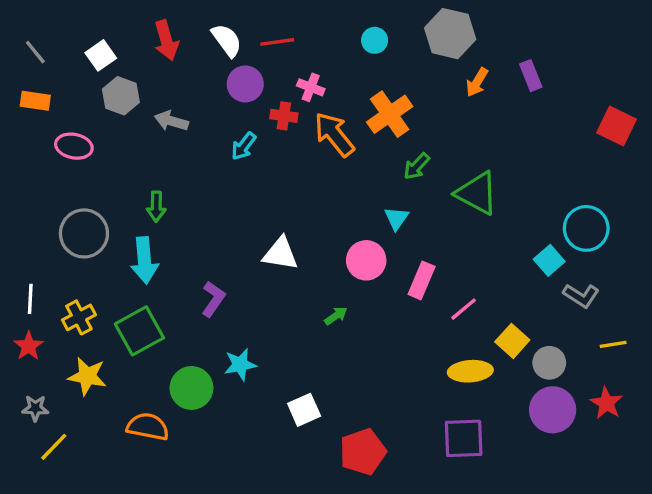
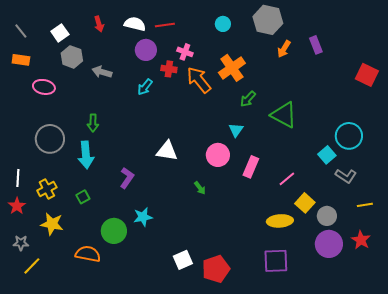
red arrow: (166, 40) -> (99, 24), size x0.7
white semicircle: (227, 40) -> (135, 24), turned -40
pink line: (464, 309) -> (287, 179), moved
green arrow: (336, 316) -> (200, 188), turned 88
green square: (139, 331) -> (83, 197), size x0.5
white square: (304, 410) -> (183, 260), moved

